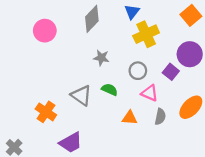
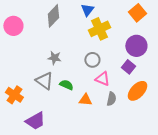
gray star: (101, 58) -> (54, 58), moved
purple square: (171, 72) -> (128, 67), moved
green semicircle: (110, 90) -> (66, 85), moved

